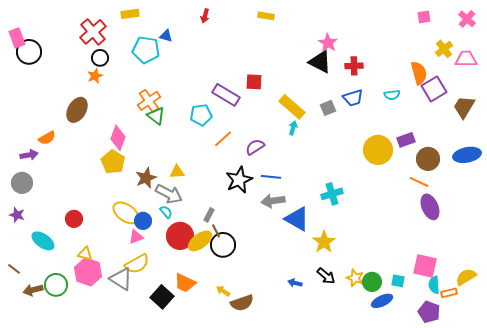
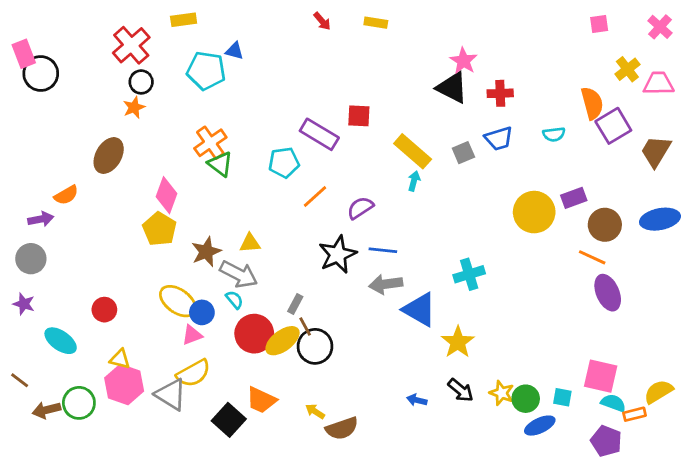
red arrow: (205, 16) -> (322, 21), moved, turned -56
cyan semicircle: (434, 285) -> (613, 403), turned 114

